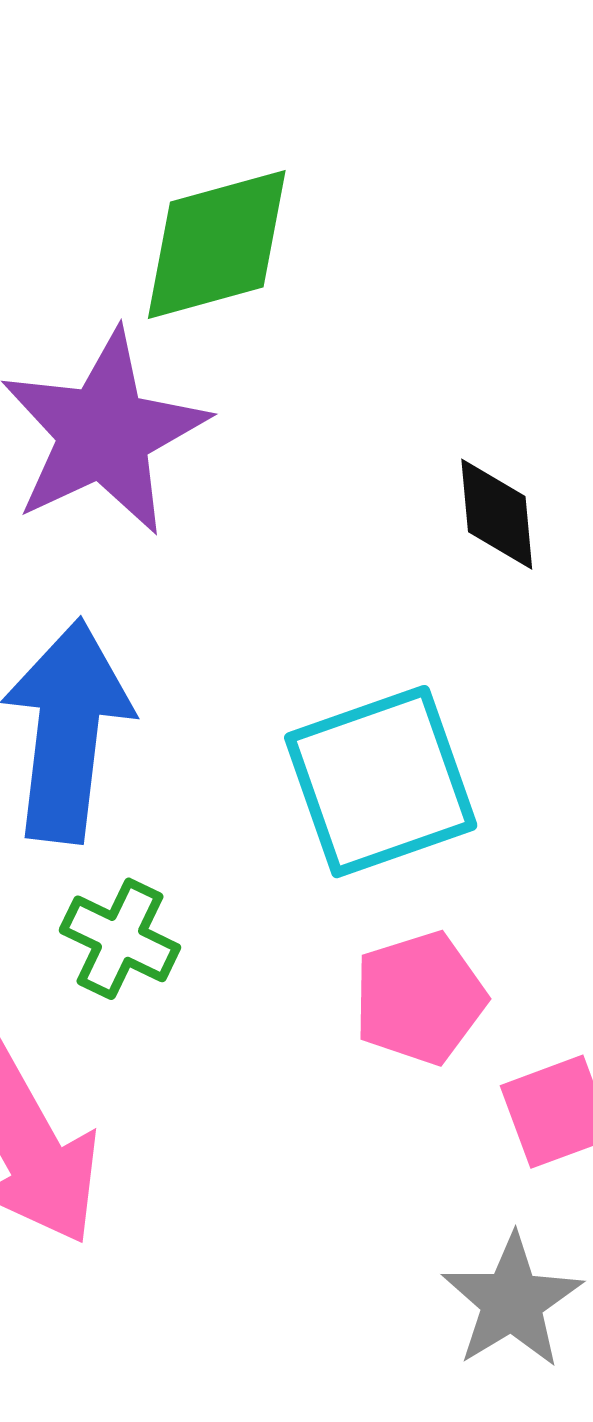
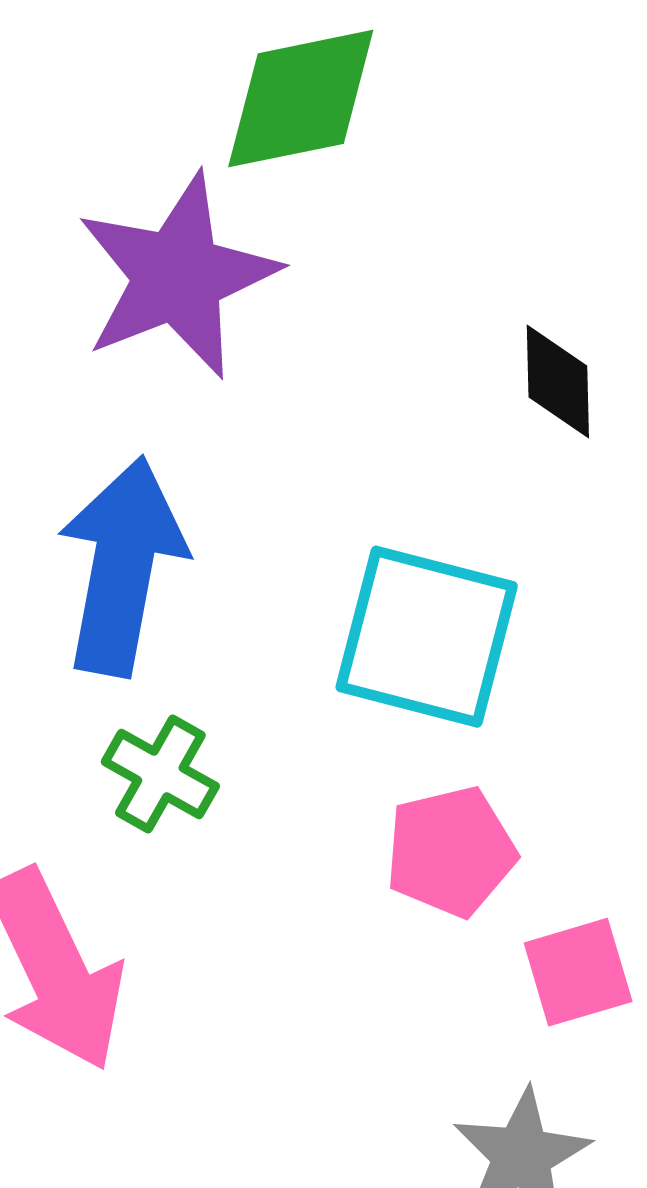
cyan square: (381, 782) -> (427, 637), turned 30

